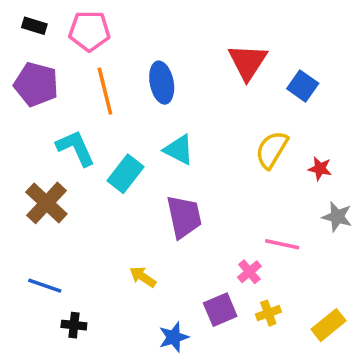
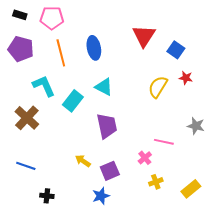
red star: (320, 169) -> (186, 78), moved
purple square: (220, 310) -> (110, 171), moved
black cross: (74, 325) -> (47, 196), moved

